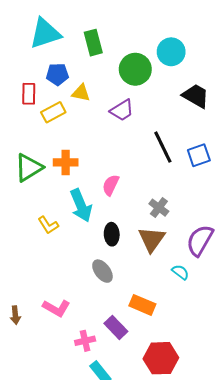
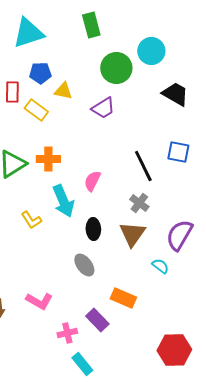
green rectangle: (93, 43) -> (91, 25), moved
yellow rectangle: (53, 112) -> (36, 110), turned 65
black line: (163, 147) -> (143, 166), moved
blue square: (199, 155) -> (178, 152), turned 30
red hexagon: (161, 358) -> (174, 350), moved

